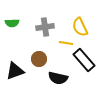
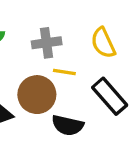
yellow line: (66, 43) -> (64, 72), moved
brown circle: (39, 59) -> (37, 95), size x1.5

